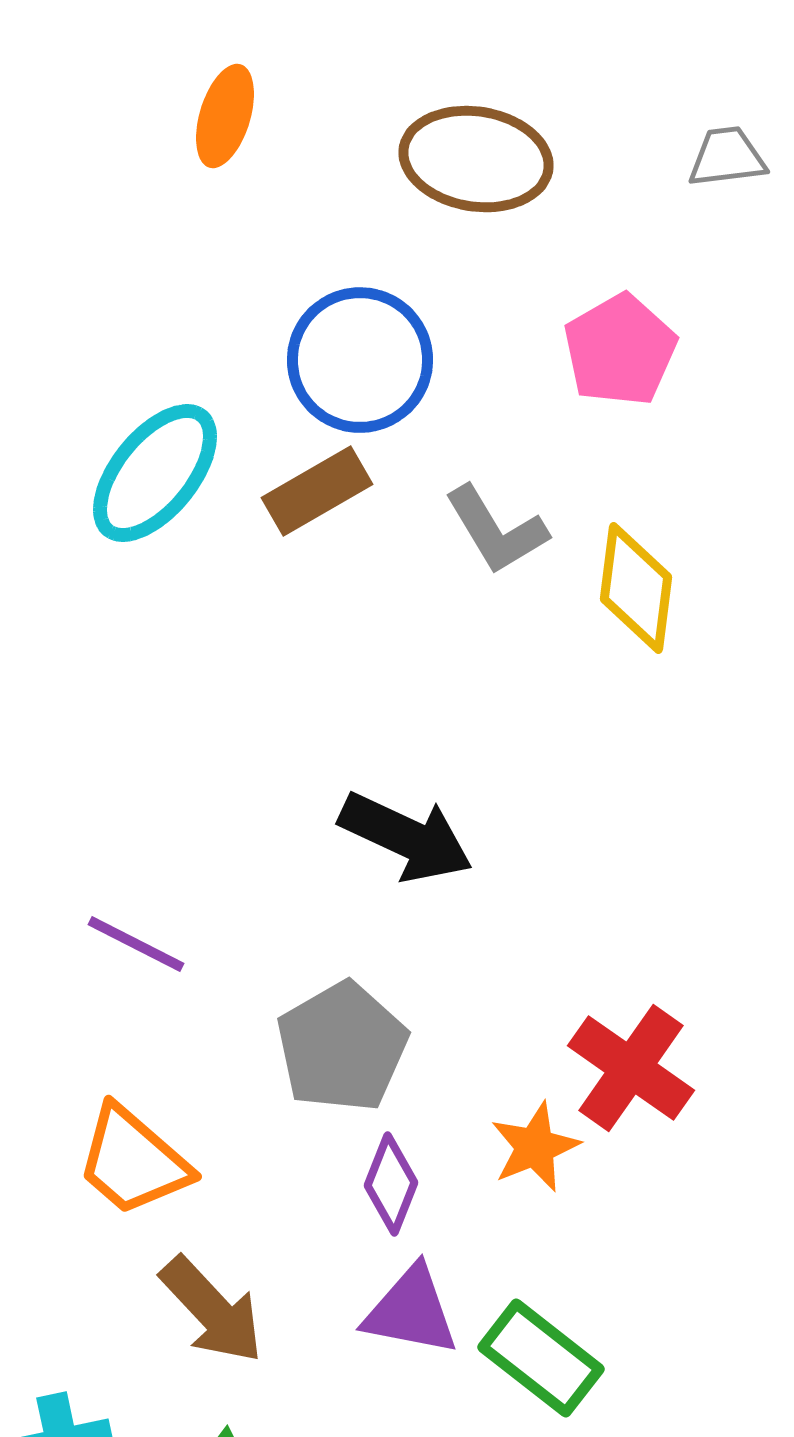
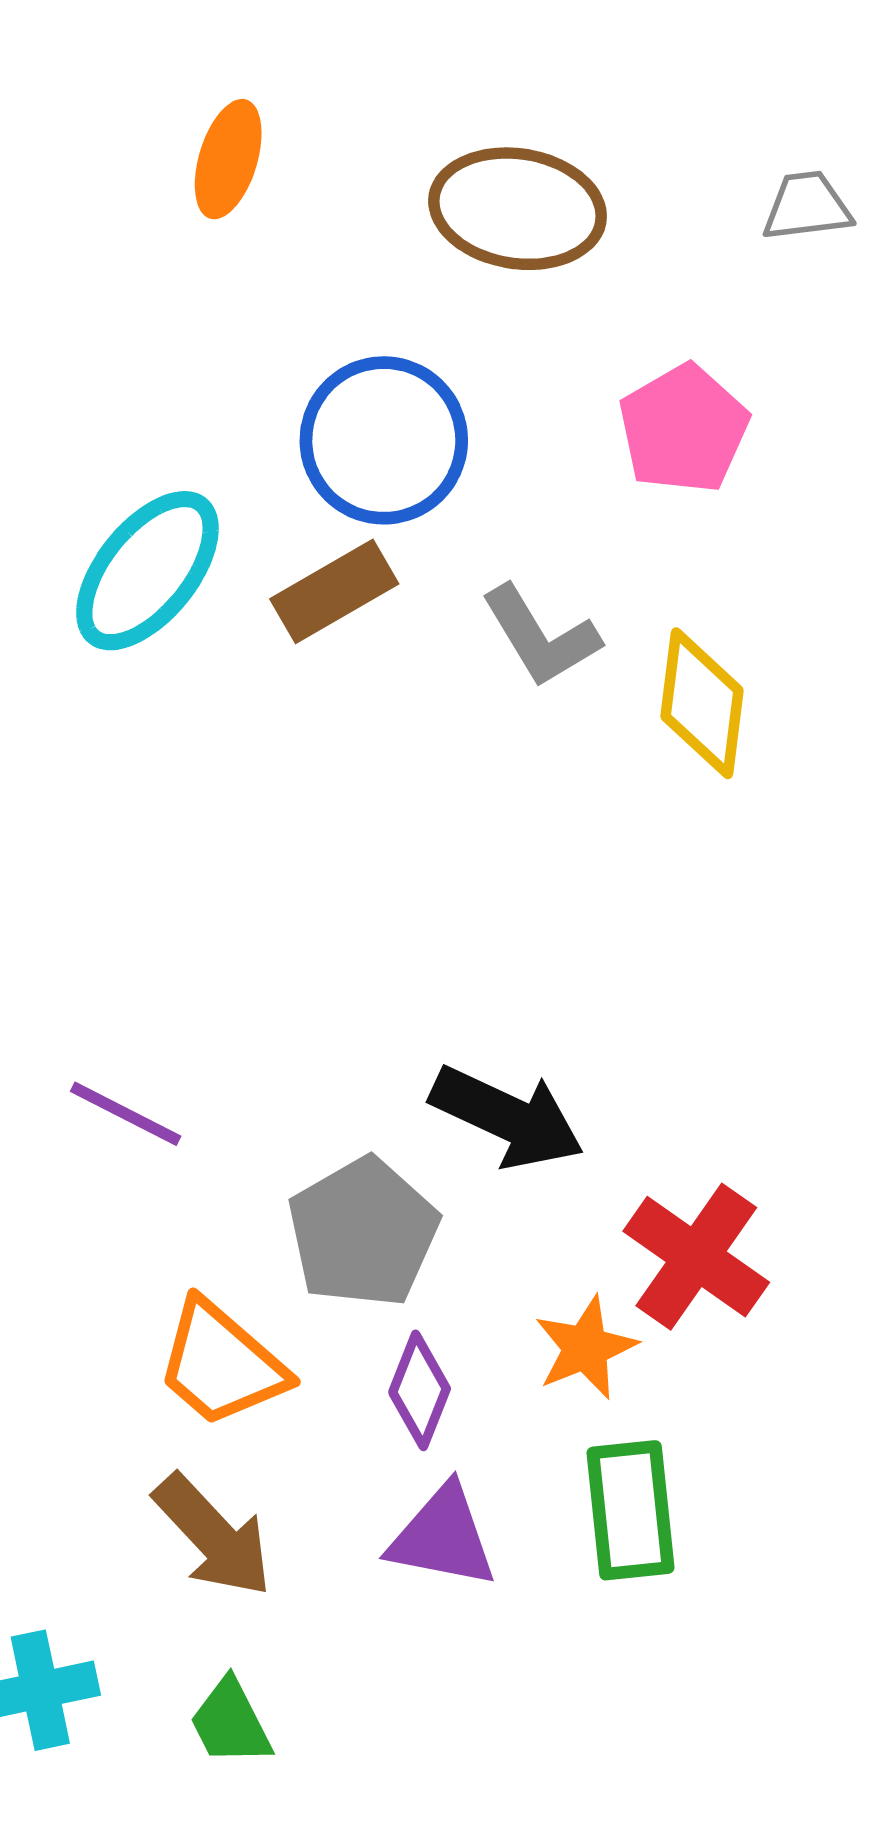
black arrow: (406, 837) -> (507, 1117), moved
orange trapezoid: (133, 1161) -> (221, 1364), moved
green rectangle: (541, 1358) -> (631, 1510), moved, turned 46

